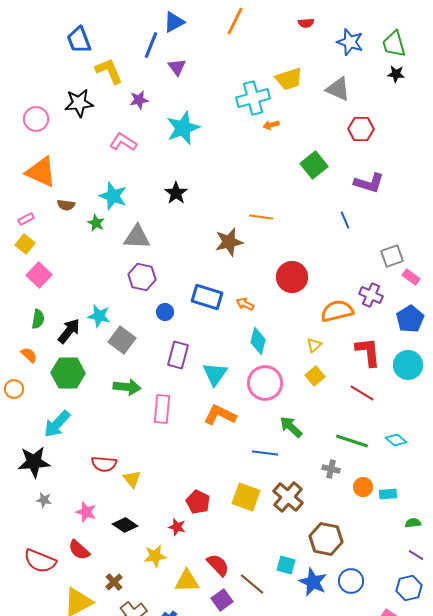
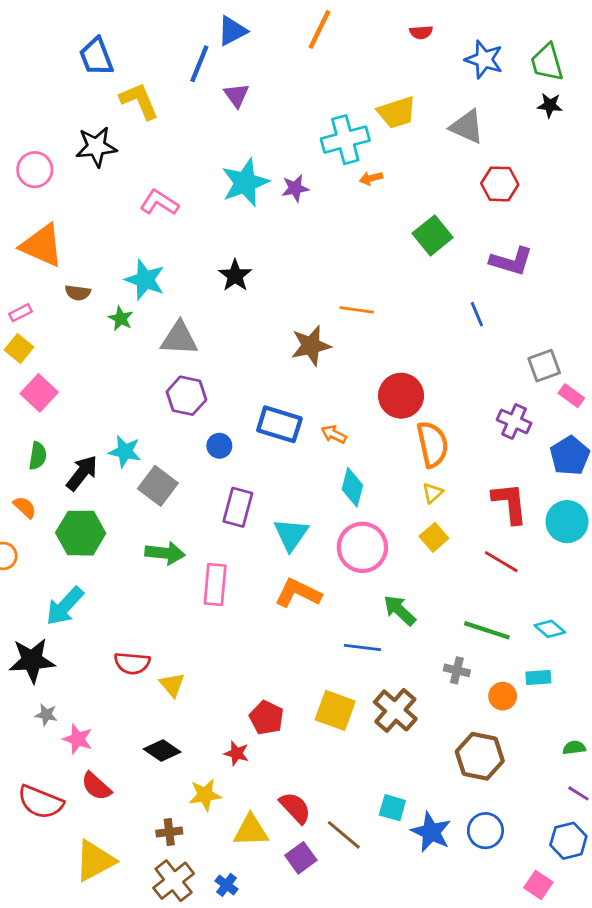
purple star: (139, 100) -> (295, 188), moved
orange semicircle: (337, 311) -> (433, 444), moved, turned 92
cyan rectangle: (388, 494) -> (538, 678), moved
pink star: (86, 512) -> (78, 739), moved
brown hexagon: (326, 539) -> (480, 756), moved
brown cross: (114, 582) -> (169, 832), moved, turned 36

